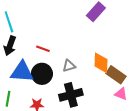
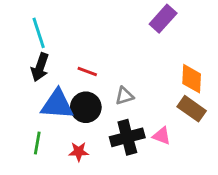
orange diamond: (101, 63) -> (192, 79), moved
pink triangle: (121, 94) -> (162, 136), moved

